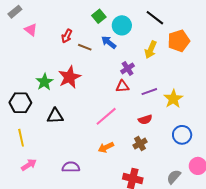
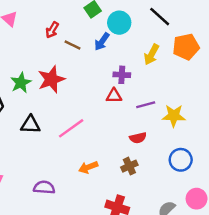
blue arrow: (109, 42) -> (102, 42), turned -98
purple cross: (128, 68) -> (122, 75), turned 32
yellow star: (173, 99) -> (174, 116), turned 30
pink line: (106, 116) -> (71, 128), moved

